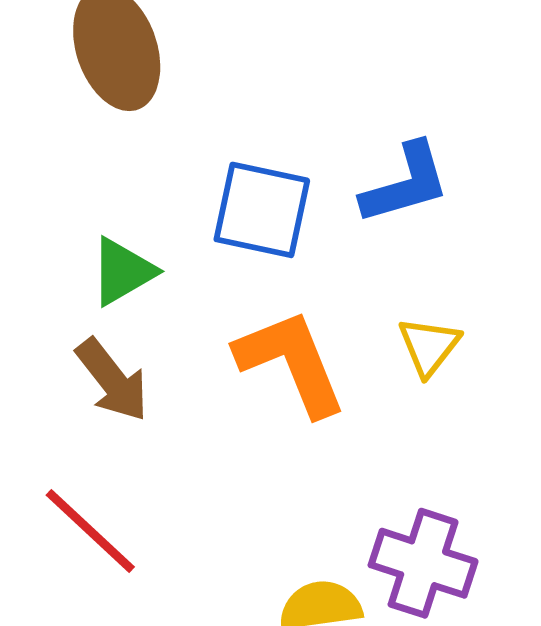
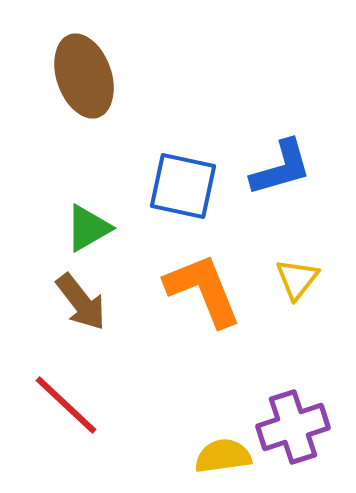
purple cross: (423, 563) -> (293, 427), turned -36

